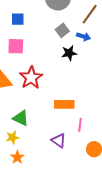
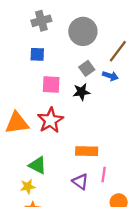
pink square: (16, 46) -> (51, 84), moved
black star: (69, 53) -> (81, 92), moved
purple triangle: (59, 141) -> (80, 181), moved

